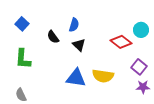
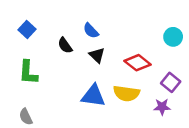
blue semicircle: (74, 25) -> (91, 31), turned 120
red diamond: (121, 42) -> (137, 63), moved
purple star: (143, 87) -> (162, 107), moved

